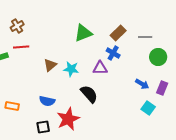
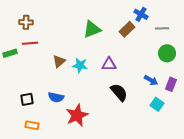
brown cross: (17, 26) -> (26, 22), turned 32
gray line: (145, 37) -> (162, 28), moved
blue cross: (113, 53) -> (141, 14), moved
black semicircle: (89, 94) -> (119, 92), moved
orange rectangle: (12, 106) -> (32, 125), moved
black square: (43, 127) -> (27, 99), moved

